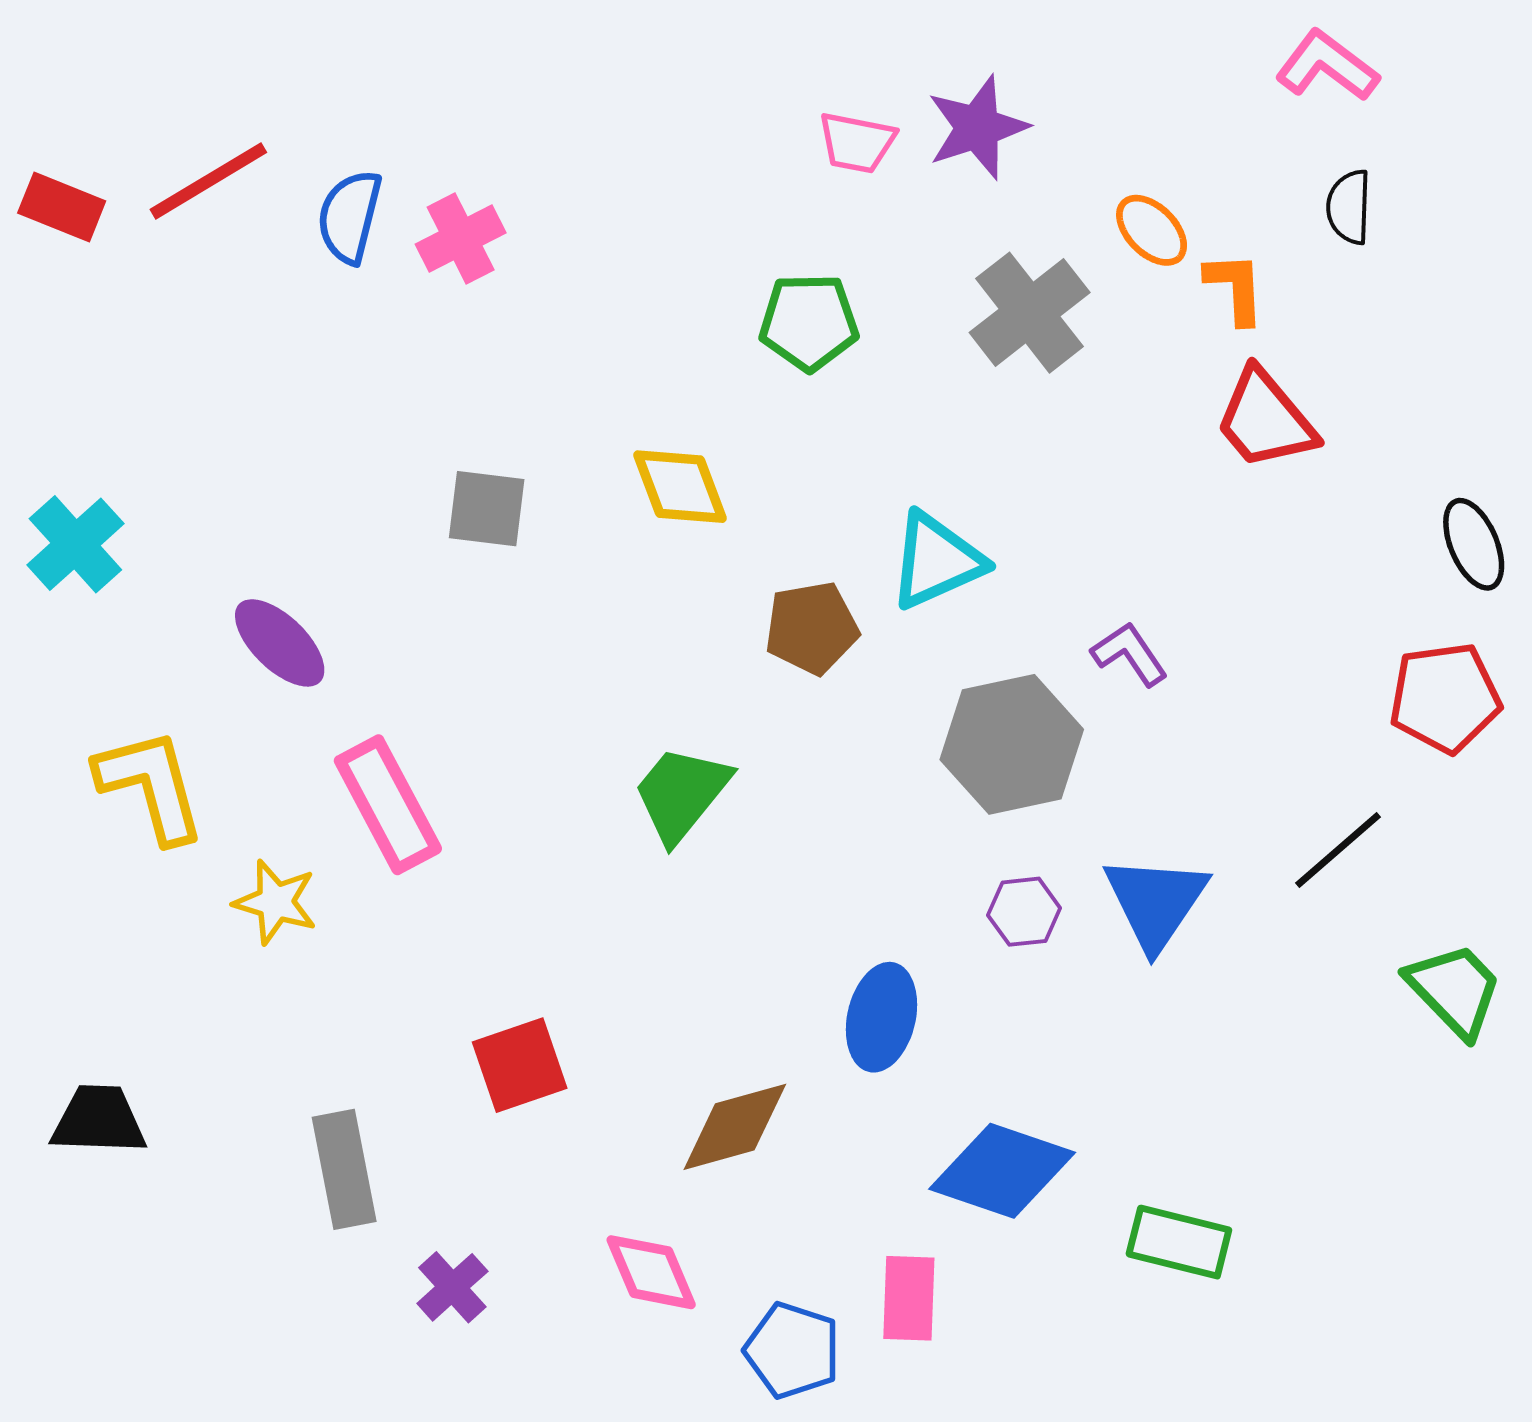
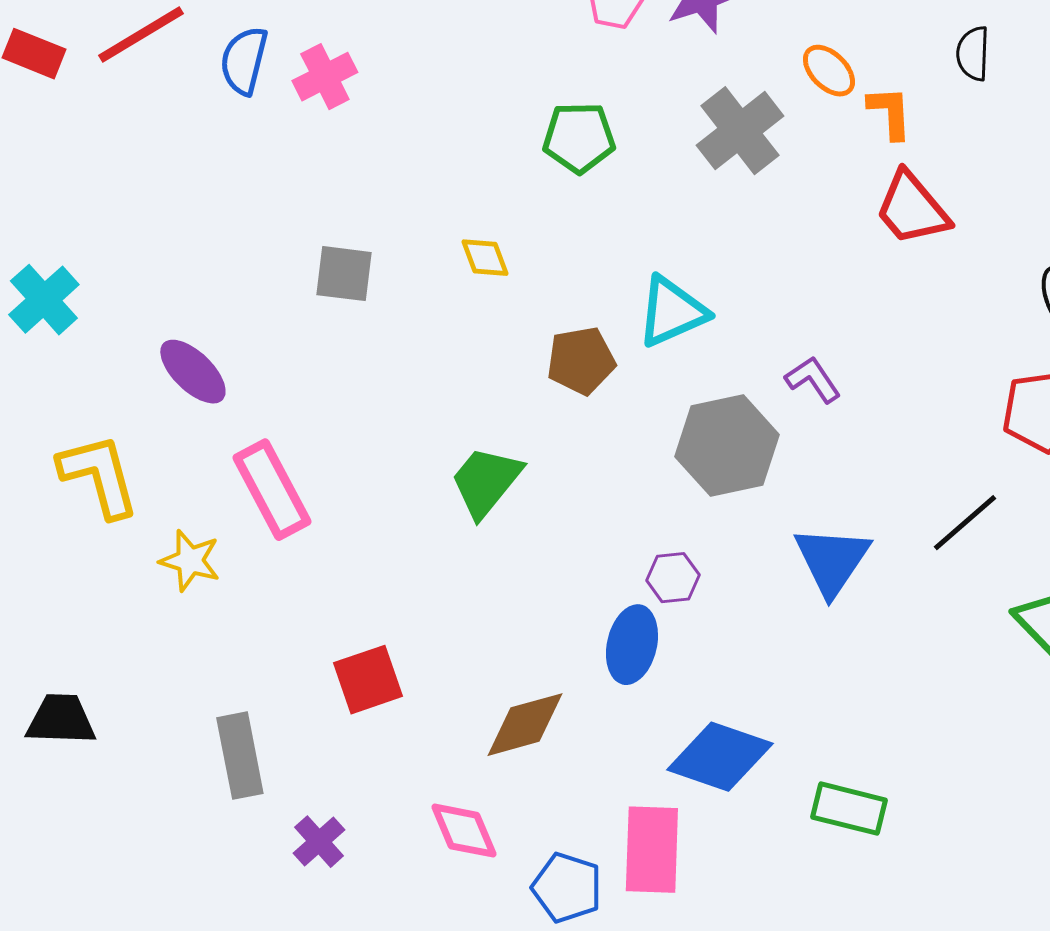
yellow diamond: (680, 487) -> (485, 258), size x0.7
purple hexagon: (1024, 912) -> (673, 578), moved
pink rectangle: (909, 1298) -> (652, 850), size x1.4

